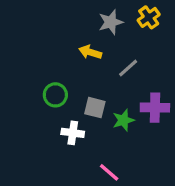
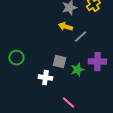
yellow arrow: (90, 52) -> (65, 27), moved
green circle: (55, 95) -> (16, 58), moved

